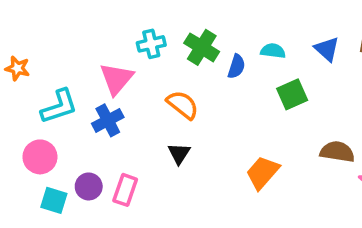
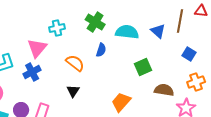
green cross: (202, 47) -> (95, 22), moved
cyan semicircle: (273, 51) -> (127, 32), size x1.6
blue semicircle: (236, 67) -> (101, 50), moved
green square: (292, 94) -> (143, 67), moved

